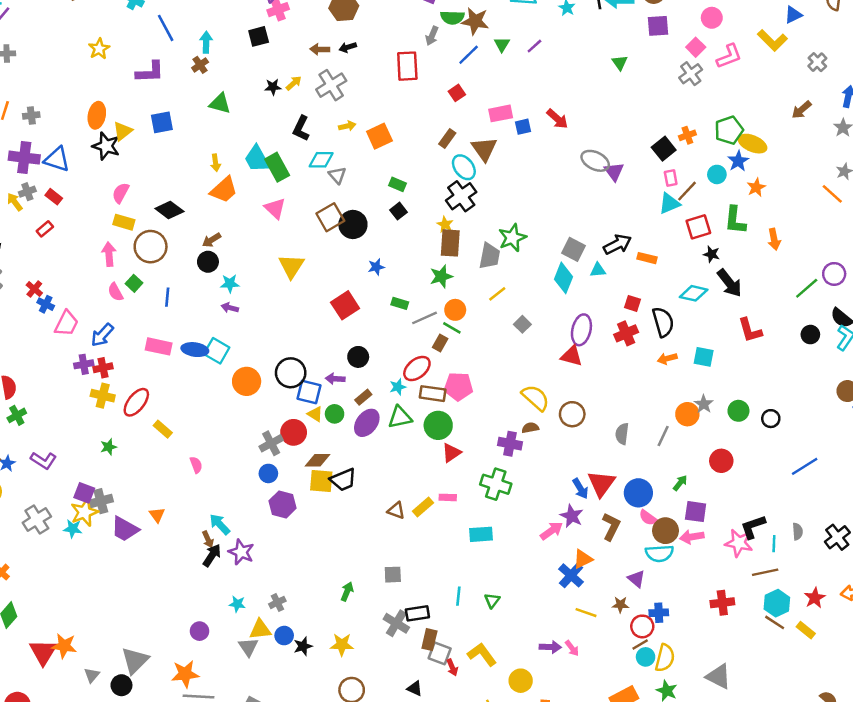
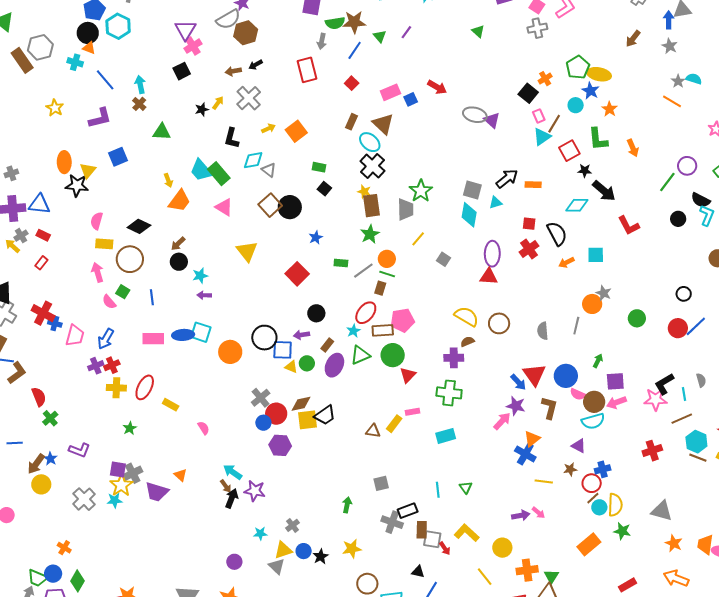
gray cross: (691, 74) -> (537, 28), turned 36
red cross: (34, 289) -> (43, 313), size x1.6
green circle: (738, 411) -> (637, 318), moved
black circle: (771, 419) -> (684, 294), moved
red circle: (294, 432) -> (276, 414), moved
red circle: (721, 461) -> (678, 328), moved

